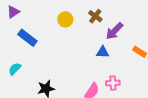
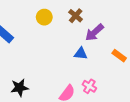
pink cross: (113, 83) -> (89, 86), turned 32

